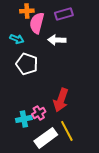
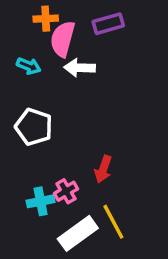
white arrow: (57, 40) -> (80, 68), moved
white pentagon: (27, 64) -> (34, 127), moved
red arrow: (61, 100) -> (103, 169), size x0.7

